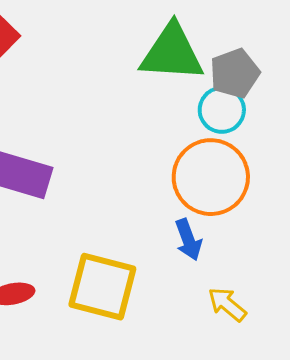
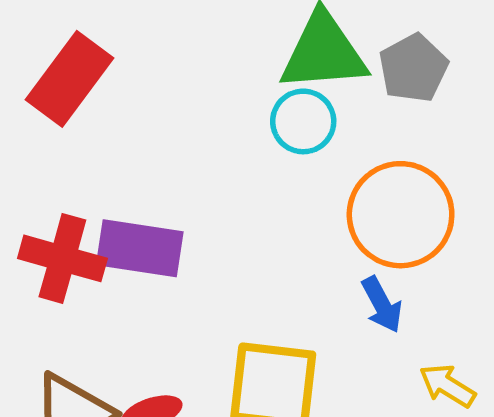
cyan circle: (222, 110) -> (303, 121), moved

